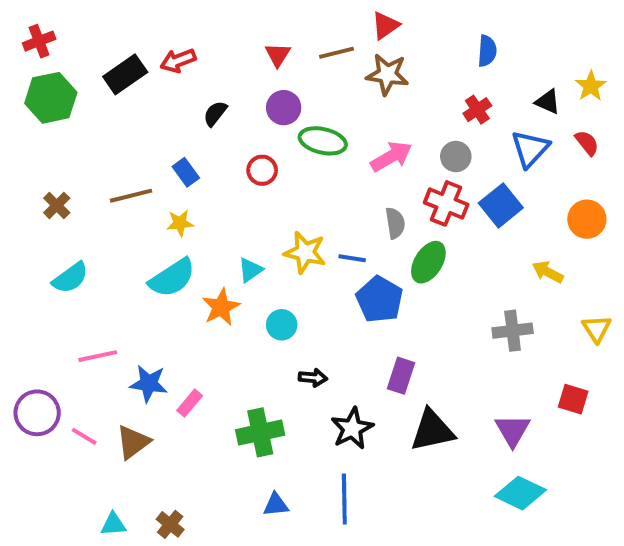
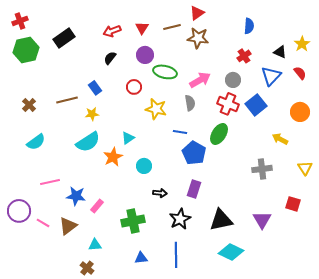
red arrow: (178, 61) -> (112, 31), moved
gray semicircle: (395, 223) -> (190, 103), moved
yellow star: (305, 252) -> (156, 109), moved
purple rectangle: (401, 376) -> (194, 189), moved
cyan diamond: (520, 493) -> (231, 252), moved
cyan triangle: (113, 524) -> (95, 245), moved

